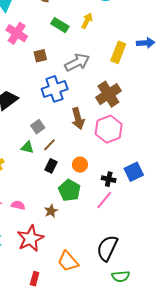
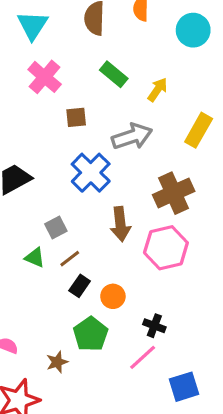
yellow arrow: (87, 21) -> (158, 90), moved
blue cross: (55, 89) -> (91, 173), turned -35
black rectangle: (51, 166) -> (80, 286), moved
blue square: (134, 172) -> (184, 387), moved

